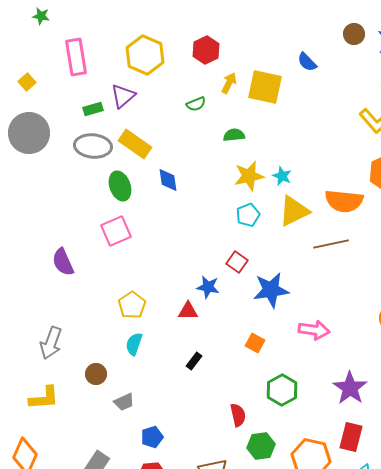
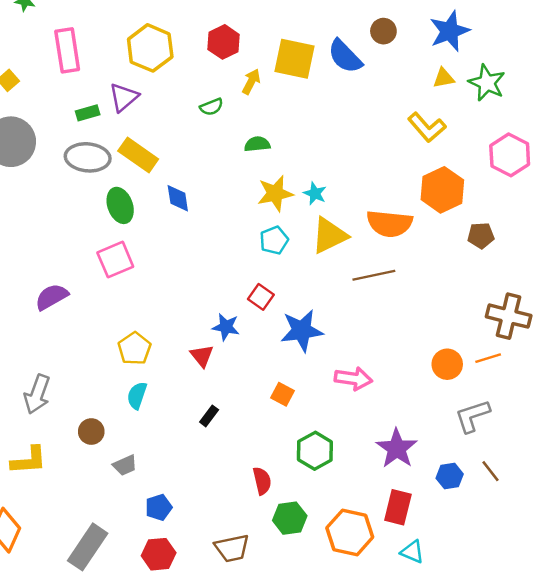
brown circle: (354, 34) -> (383, 31), moved
blue semicircle: (307, 62) -> (345, 56), size x1.5
yellow square: (265, 87) -> (294, 59), moved
purple semicircle: (63, 262) -> (52, 297), turned 84
red triangle: (188, 311) -> (202, 356), turned 50

